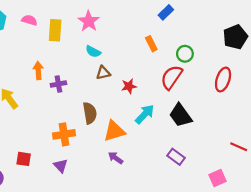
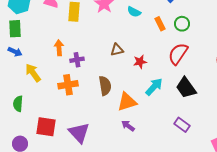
cyan semicircle: (93, 52) -> (134, 12), moved
green circle: (185, 54) -> (182, 24), moved
orange cross: (64, 134) -> (68, 85), moved
red square: (24, 159) -> (46, 127), size x1.5
purple triangle: (61, 166) -> (79, 133), size x1.6

